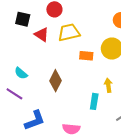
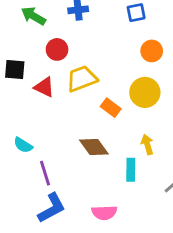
orange rectangle: (86, 56) -> (111, 108), turned 40
brown diamond: (56, 81) -> (94, 147), moved, turned -55
purple line: (14, 94) -> (45, 173), moved, turned 48

